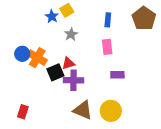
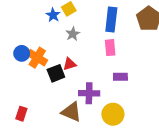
blue rectangle: (108, 20) -> (111, 20), size x1.6
purple cross: (73, 80) -> (89, 93), moved
brown triangle: (83, 110) -> (71, 112), moved

